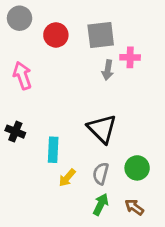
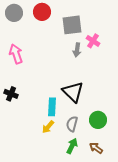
red circle: (56, 35) -> (42, 12), moved
pink cross: (130, 57) -> (93, 41), turned 32
cyan rectangle: (53, 150) -> (52, 107), moved

